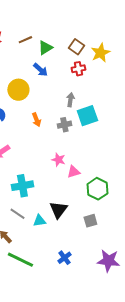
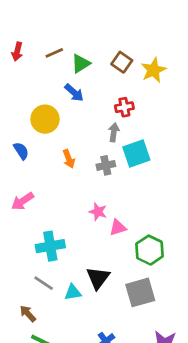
red cross: (78, 69) -> (124, 107), moved
gray square: (90, 221) -> (140, 292), size x1.6

